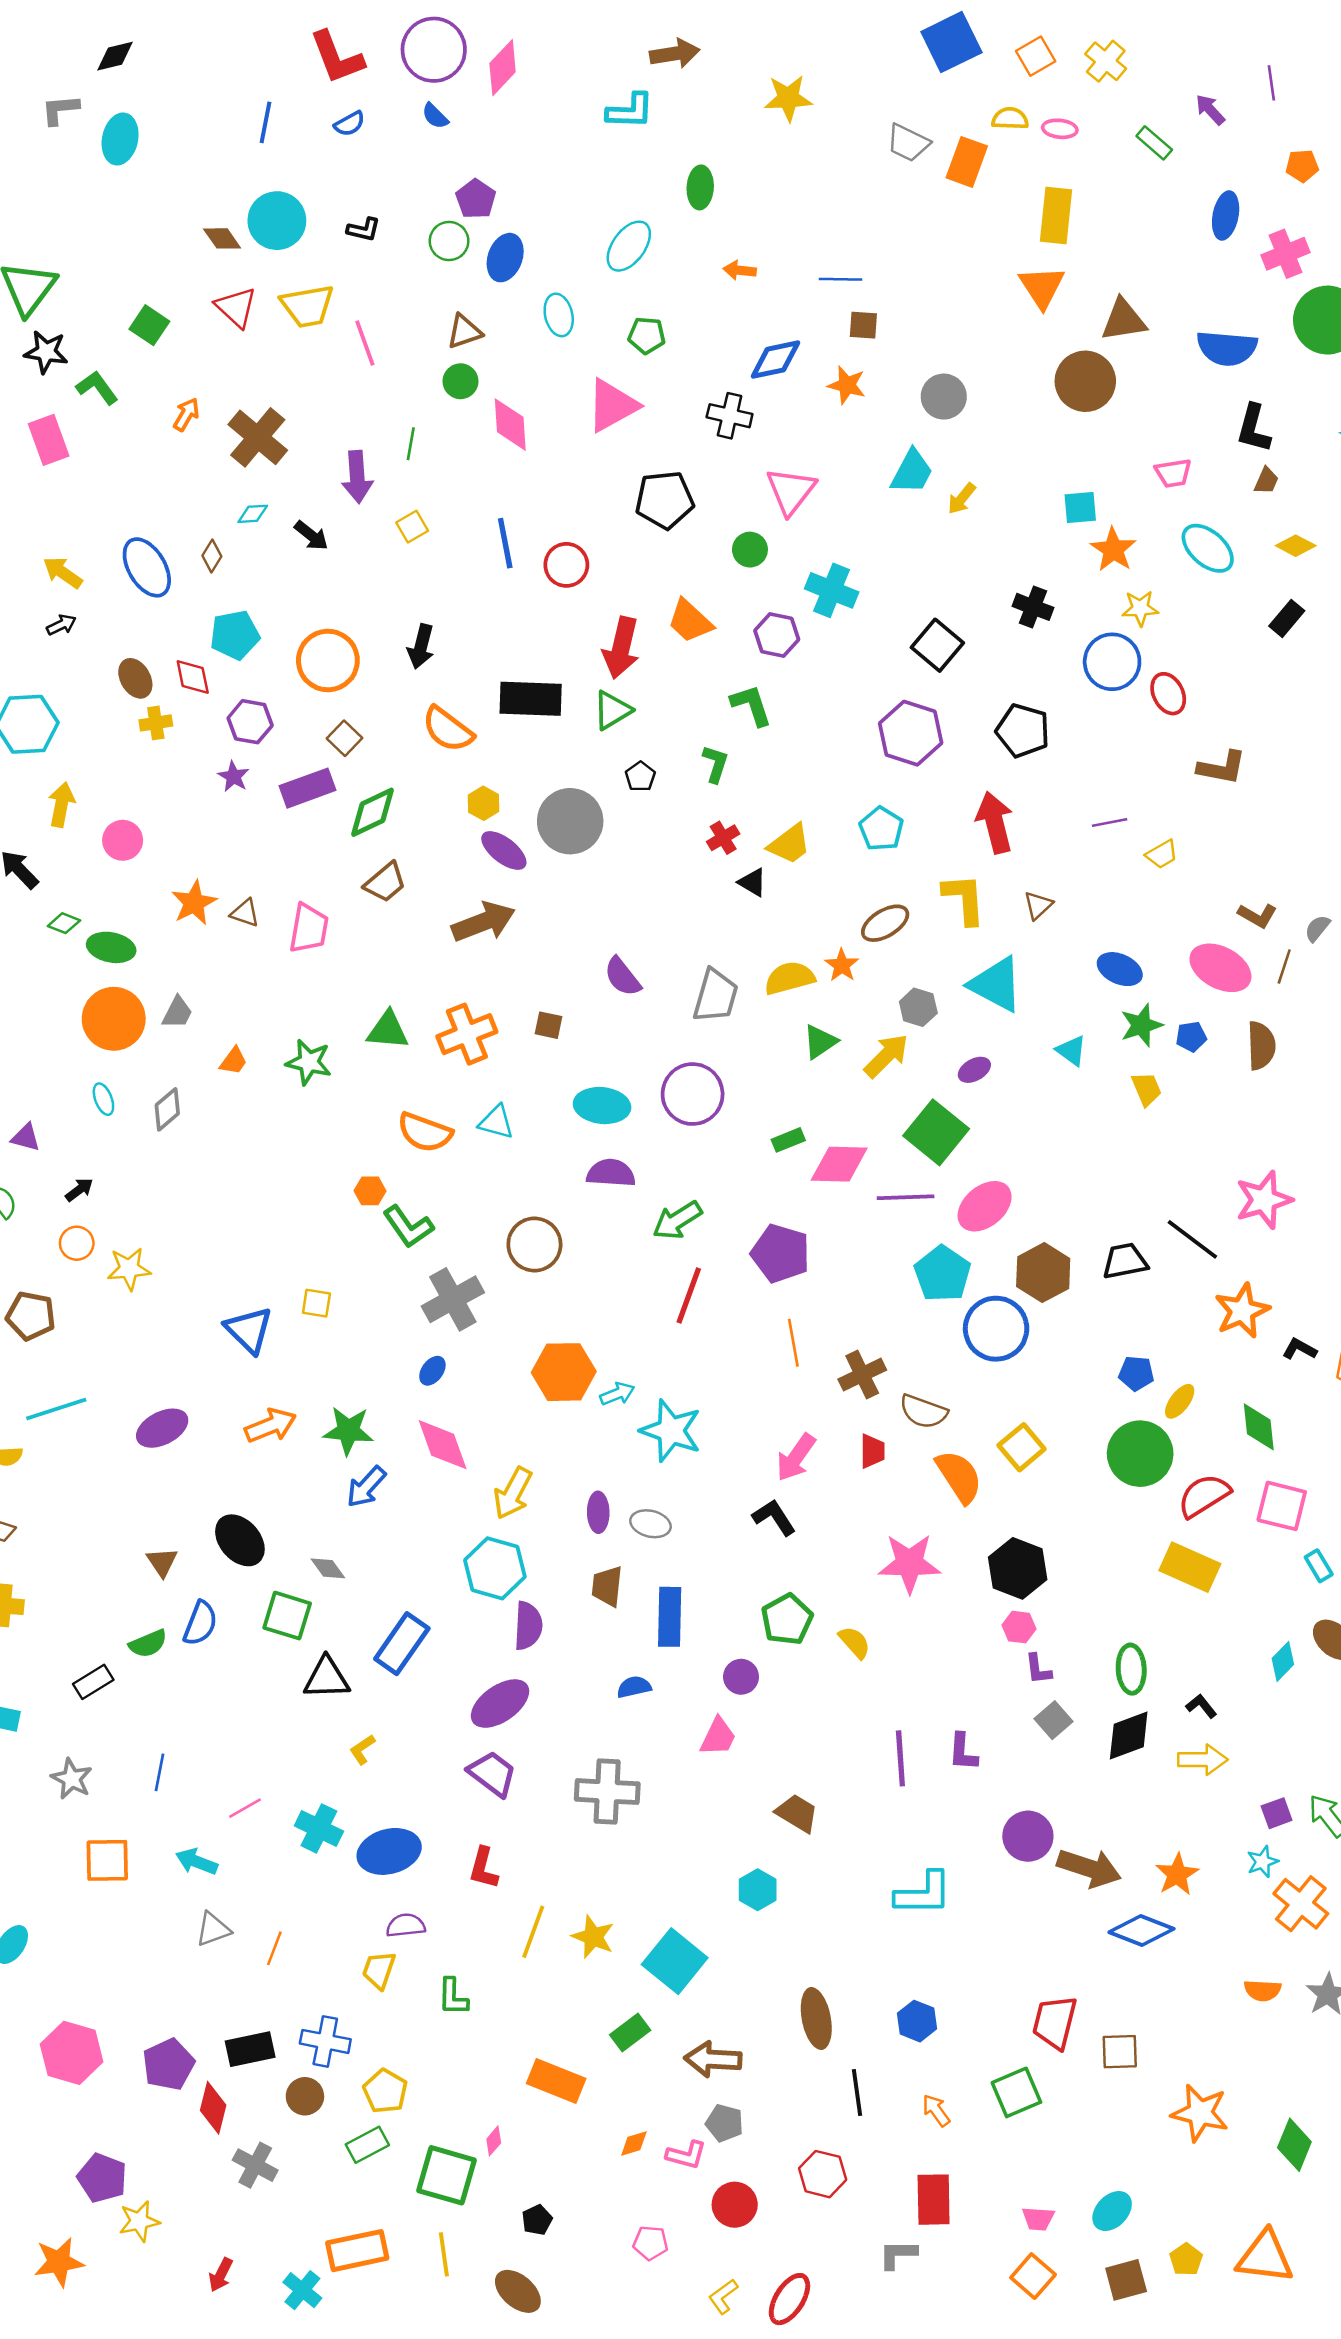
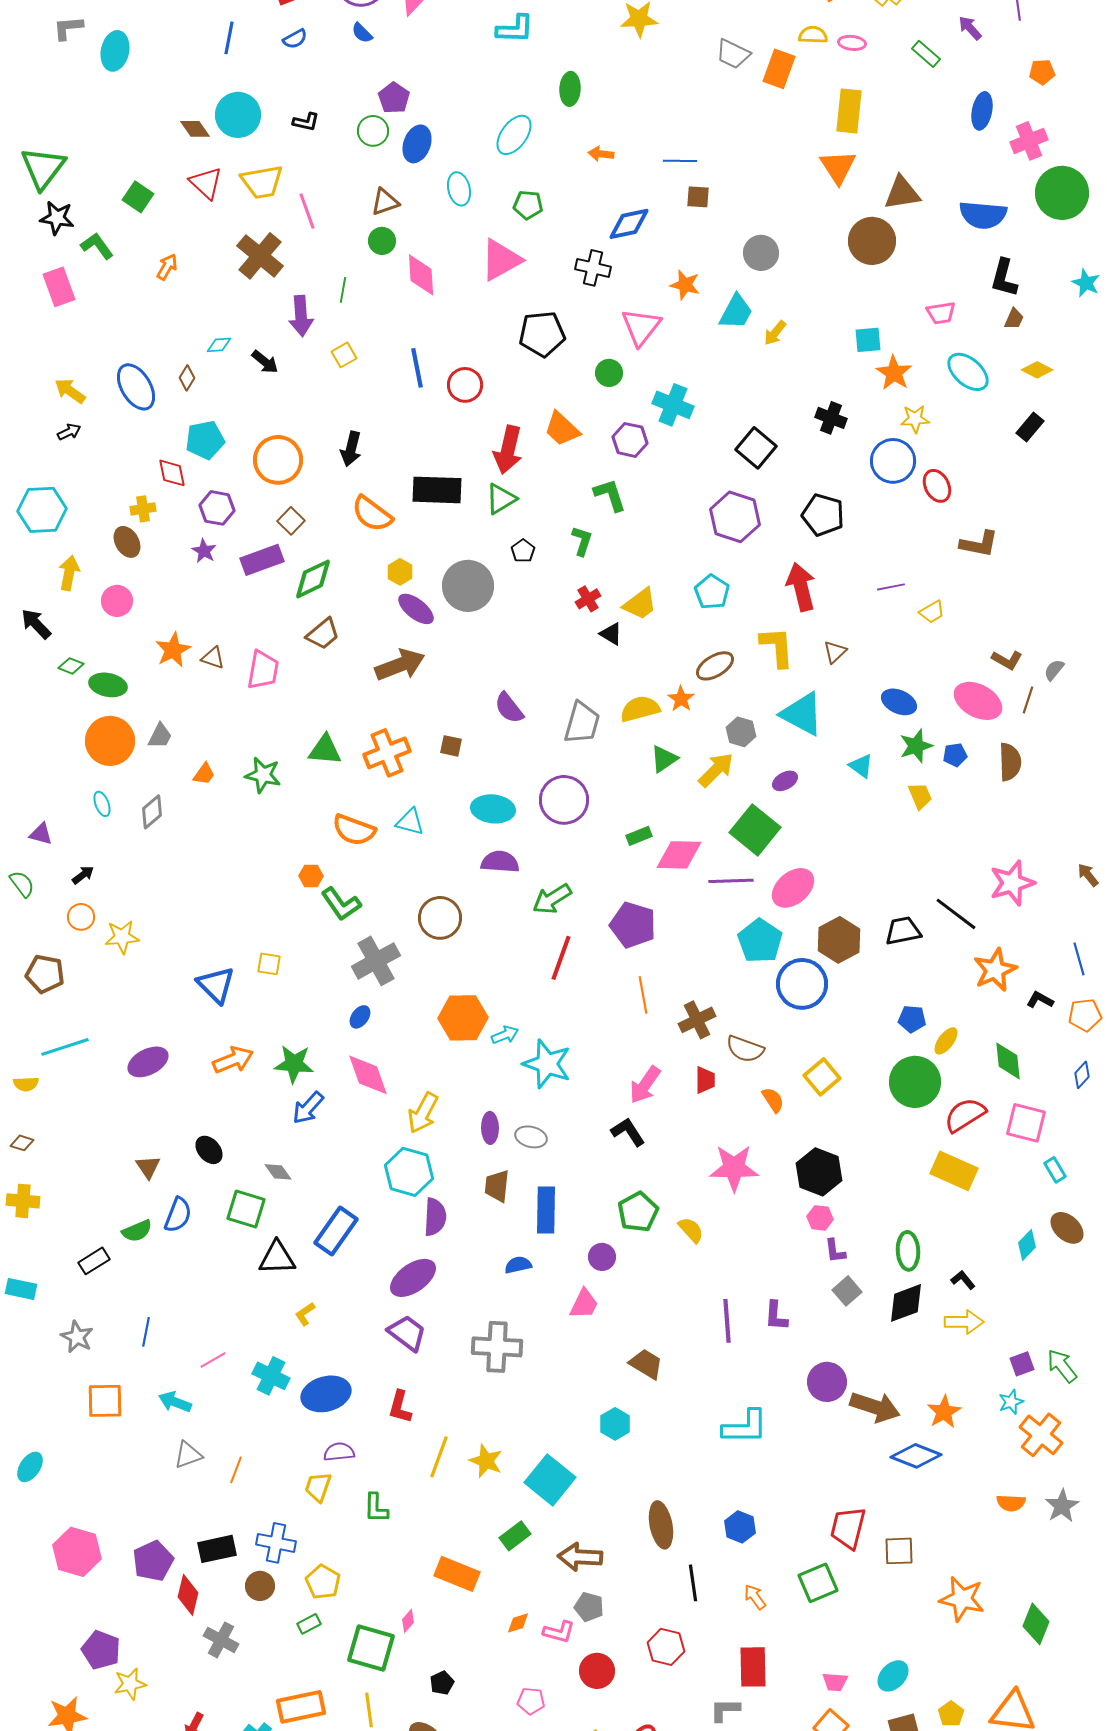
orange star: (847, 385) -> (685, 285), moved
brown cross: (258, 437) -> (260, 256), moved
brown ellipse: (135, 678) -> (127, 542), moved
orange semicircle: (959, 1477) -> (773, 1100), size x0.6
black ellipse: (240, 1540) -> (209, 1150), size x0.7
green rectangle: (367, 2145) -> (309, 1624), size x0.7

